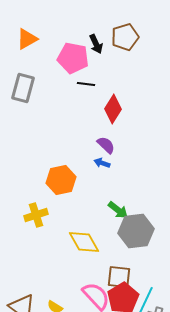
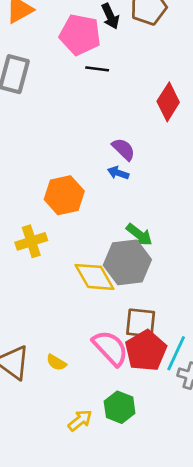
red diamond: (113, 109) -> (168, 102), moved
gray hexagon: (136, 231) -> (127, 262), moved

